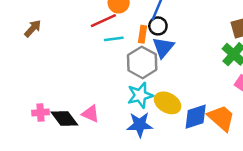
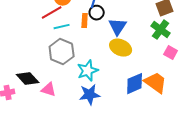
blue triangle: (163, 47) -> (118, 27), moved
gray hexagon: (142, 62) -> (62, 52), moved
yellow ellipse: (168, 103) -> (121, 48), moved
black diamond: (64, 118) -> (28, 79), moved

